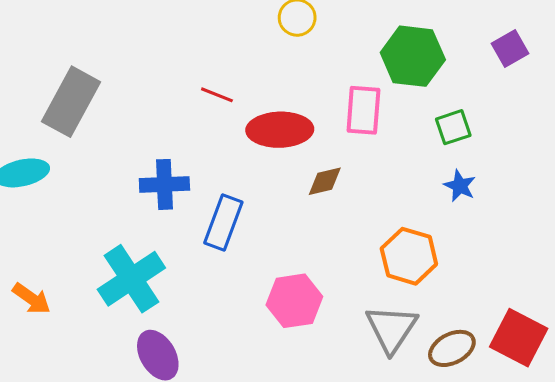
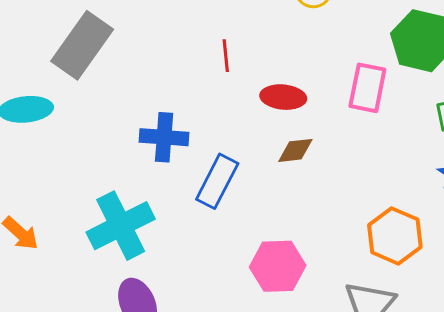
red line: (217, 95) -> (226, 56), turned 56
red ellipse: (280, 130) -> (283, 97), size x0.7
brown diamond: (325, 181) -> (295, 150), moved

